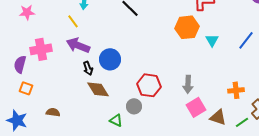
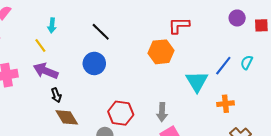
cyan triangle: (212, 40) -> (197, 81), moved, size x1.6
blue circle: (110, 59) -> (94, 63), moved
orange cross: (236, 90) -> (225, 104), moved

